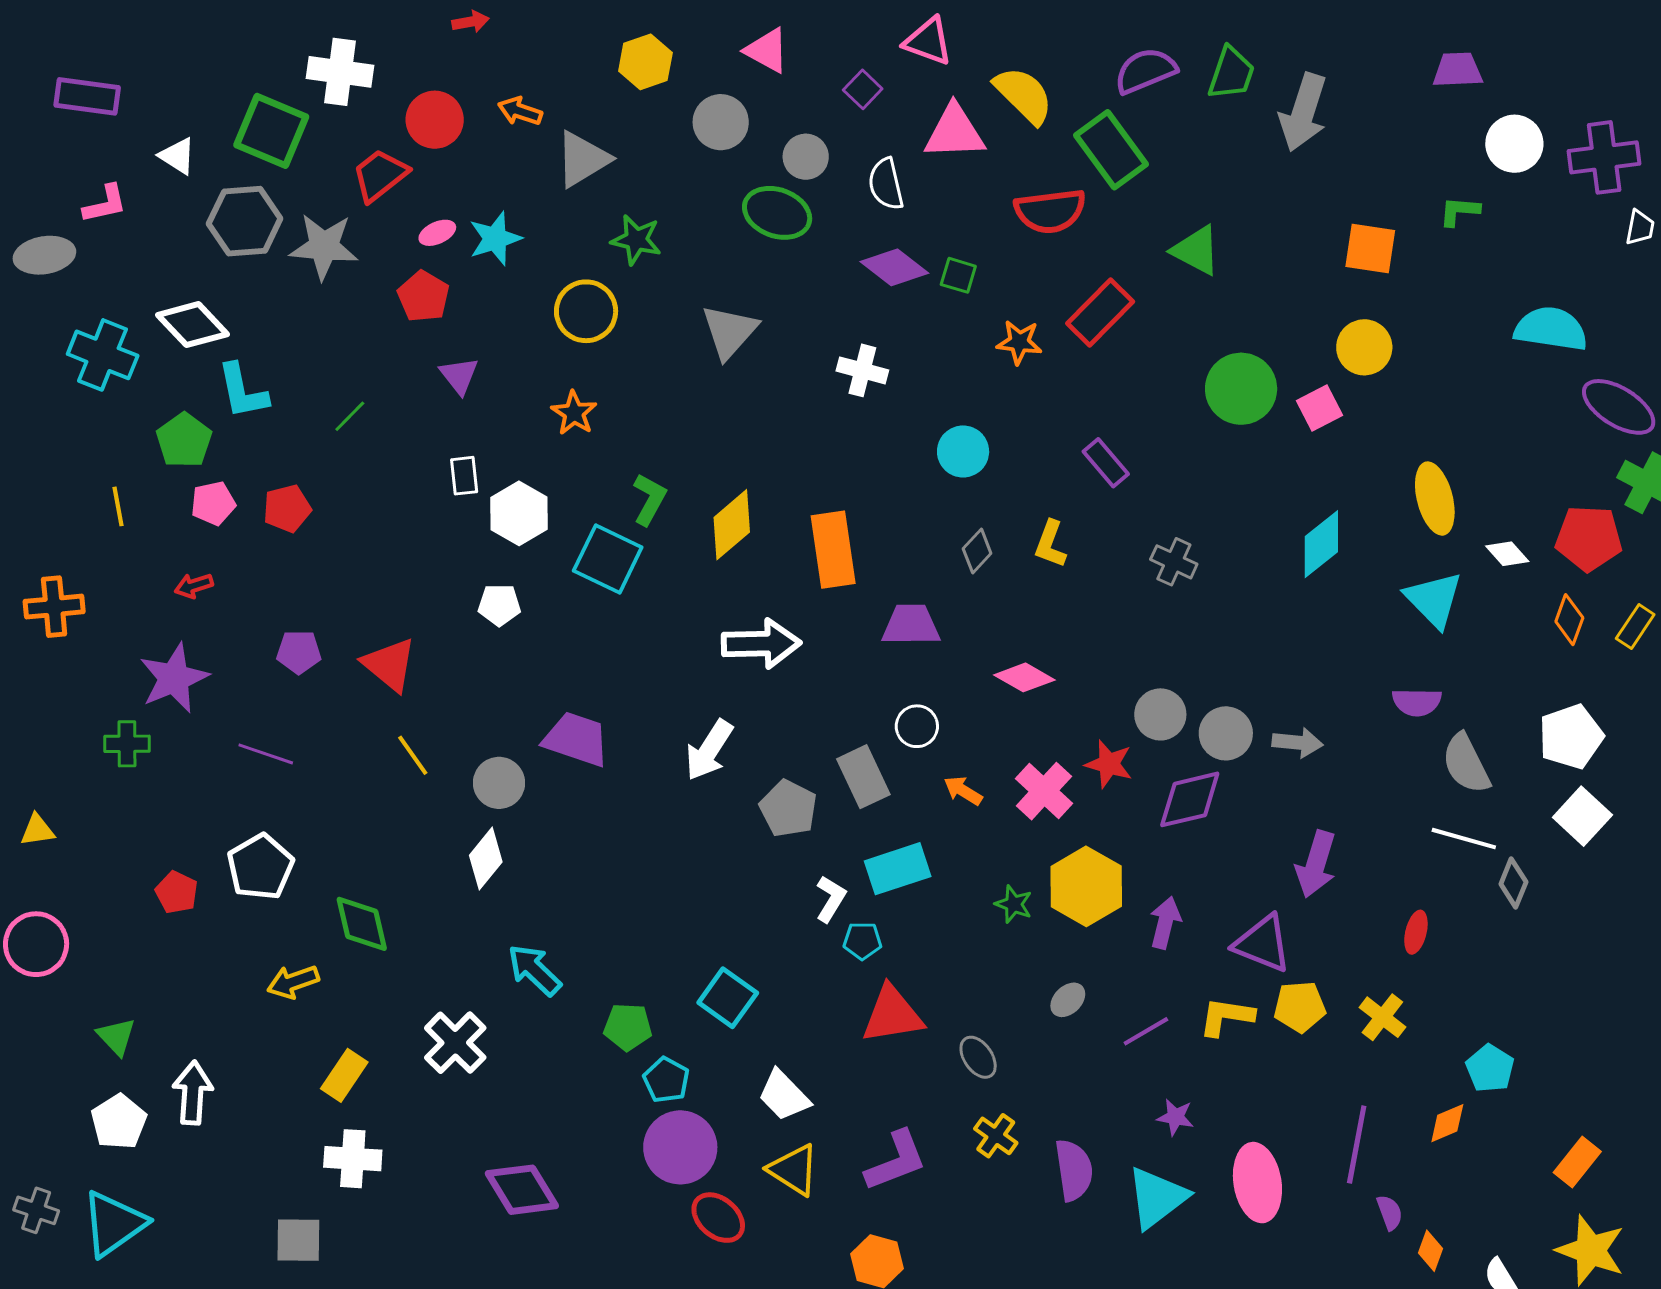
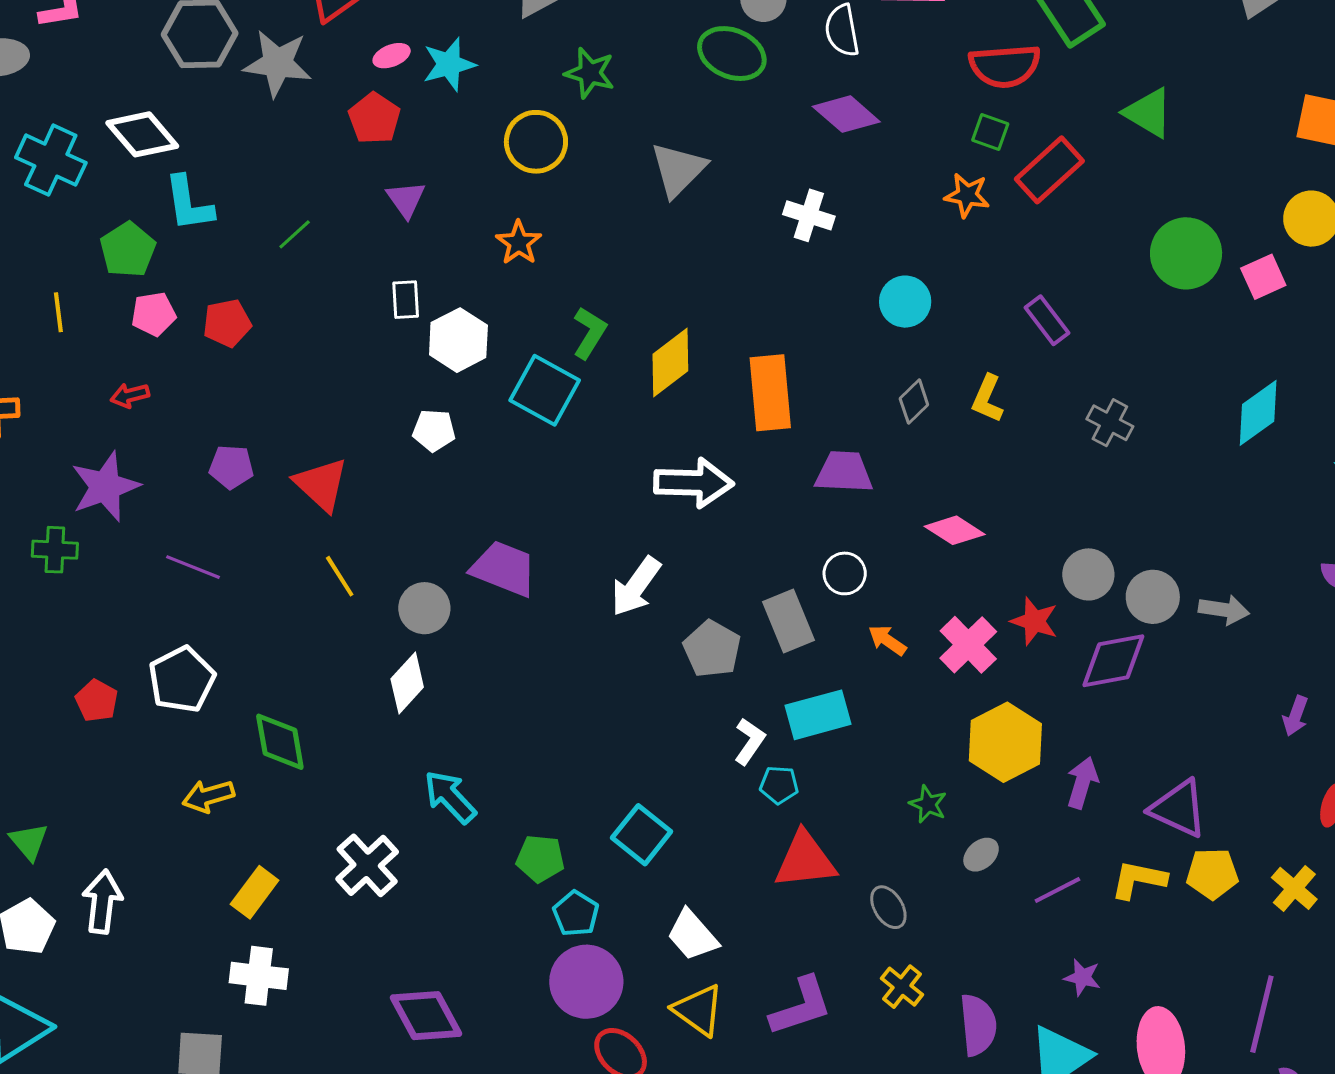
green square: (958, 275) -> (990, 132), moved
purple arrow: (1316, 864) -> (1295, 716), moved, size x0.6
green star: (1014, 904) -> (928, 804), moved

